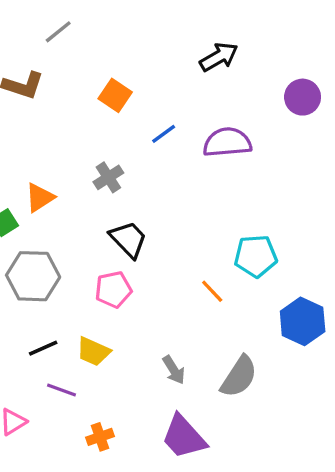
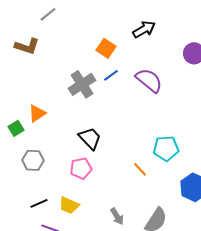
orange square: (115, 95) -> (106, 48), moved
purple semicircle: (227, 142) -> (149, 80), turned 44
gray cross: (108, 177) -> (82, 84), moved, size x1.5
gray hexagon: (33, 276) -> (33, 160), size x0.7

